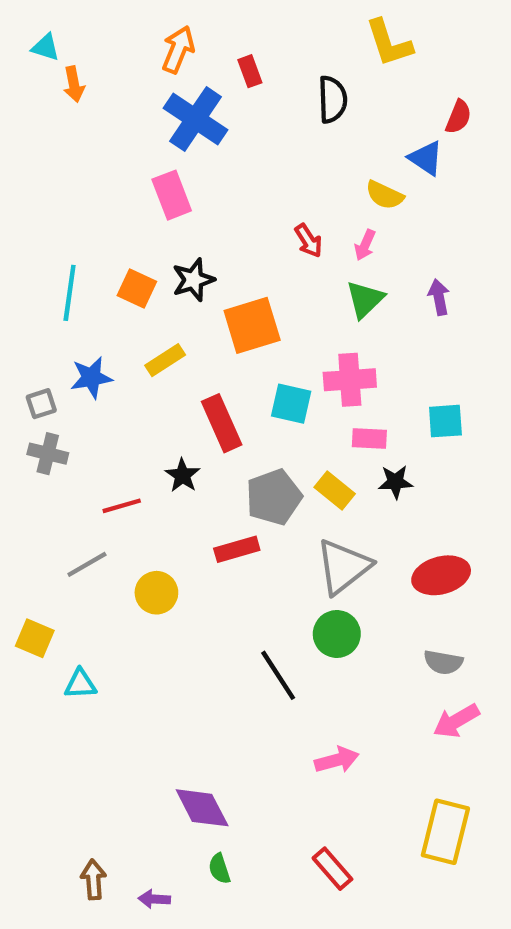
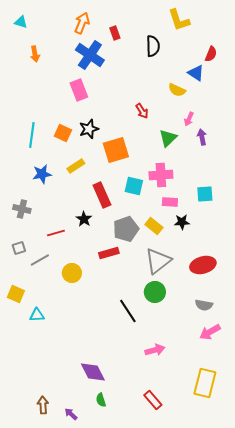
orange arrow: (74, 84) -> (35, 54), moved
pink arrow: (365, 245) -> (189, 119), moved
gray square: (41, 404) -> (19, 248), moved
purple arrow: (154, 899) -> (71, 414), turned 40

